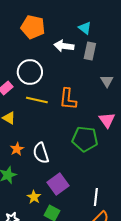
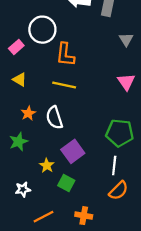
orange L-shape: (68, 99) -> (65, 55), moved
yellow line: (37, 100) -> (64, 85), moved
green pentagon: (85, 139) -> (120, 133), moved

